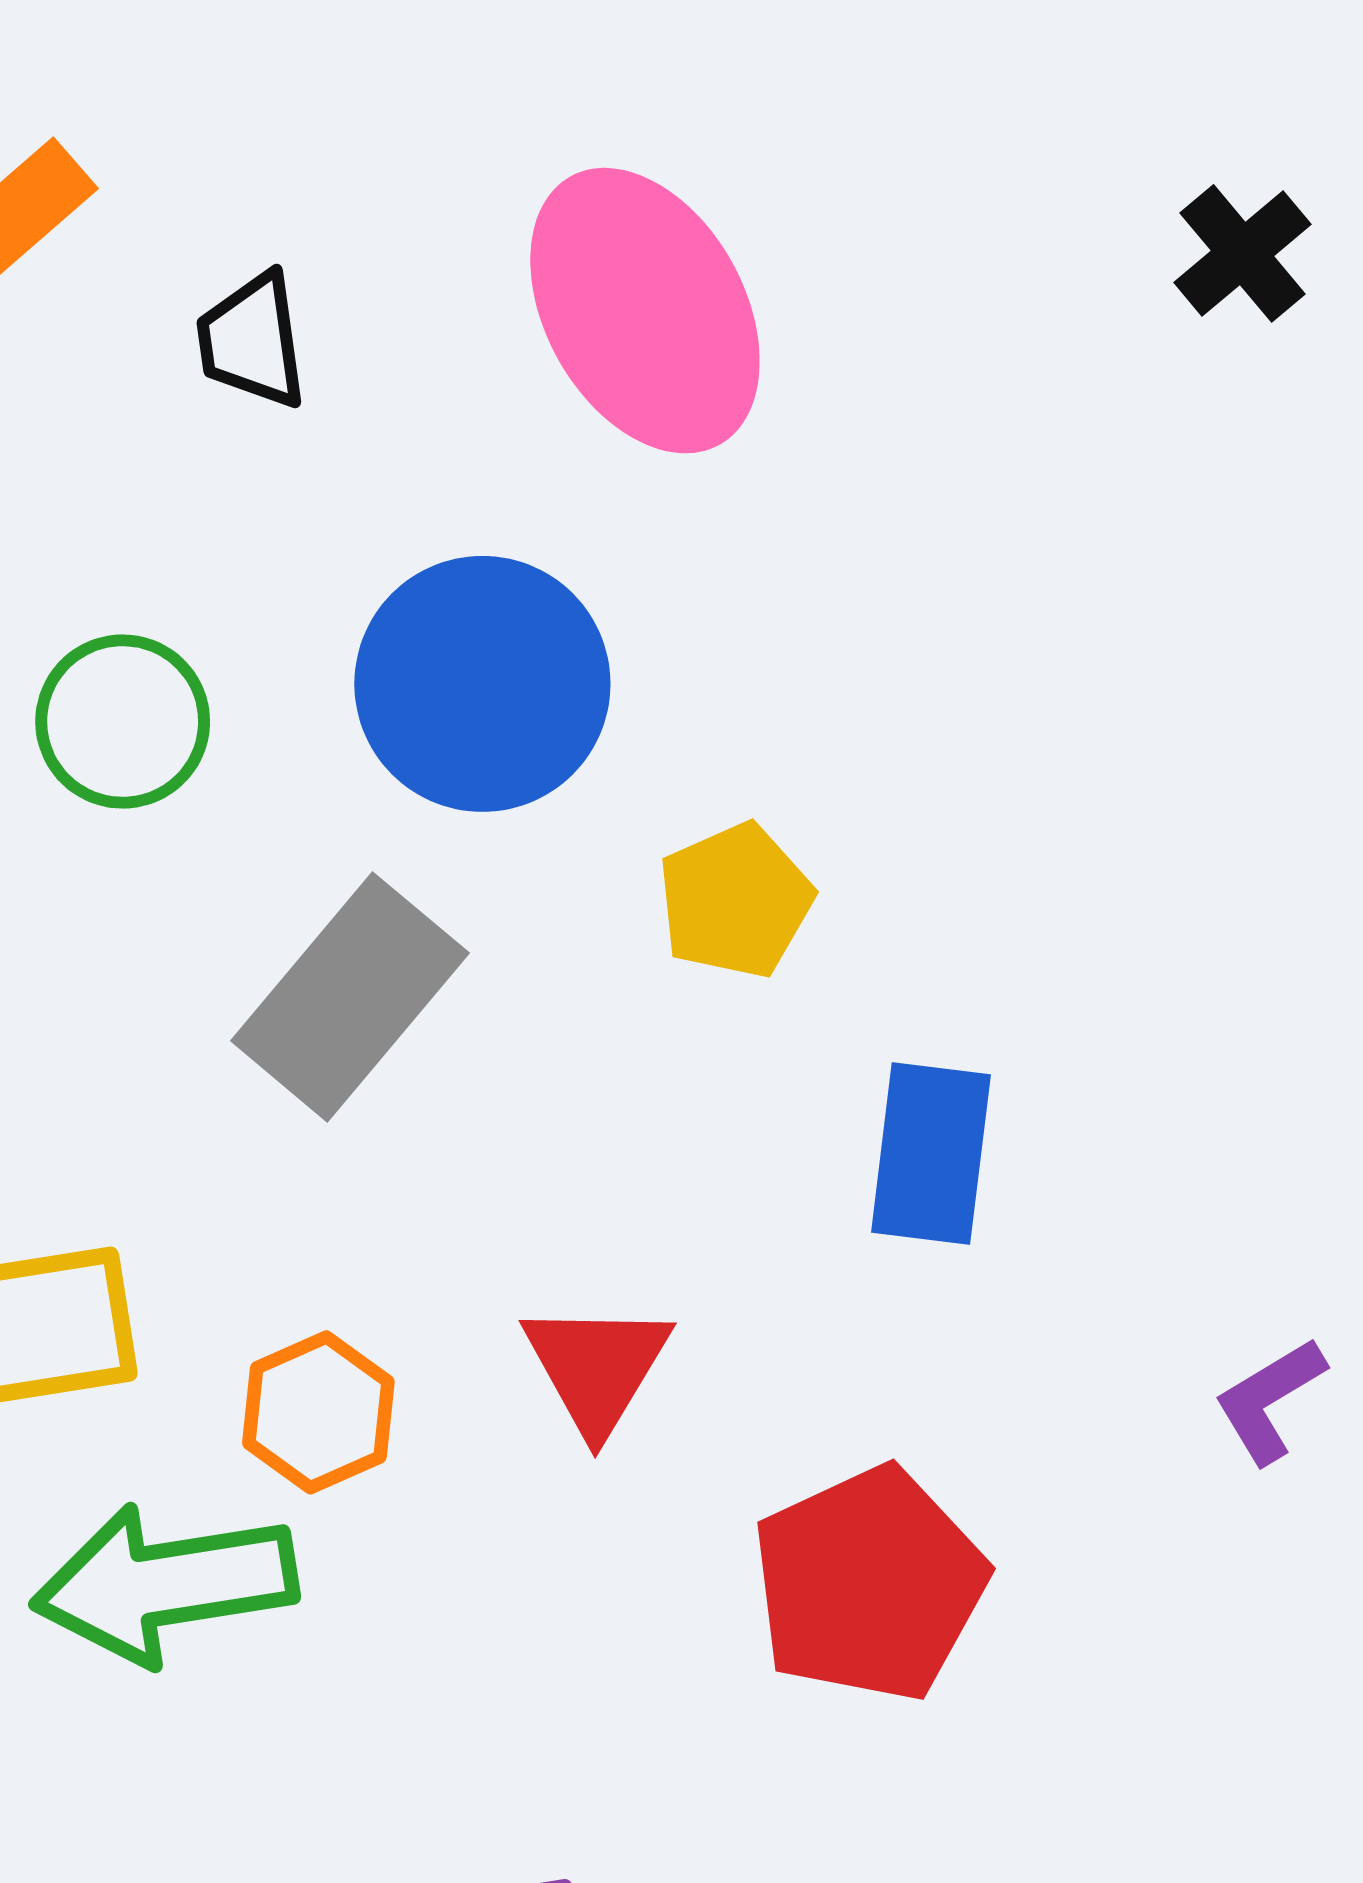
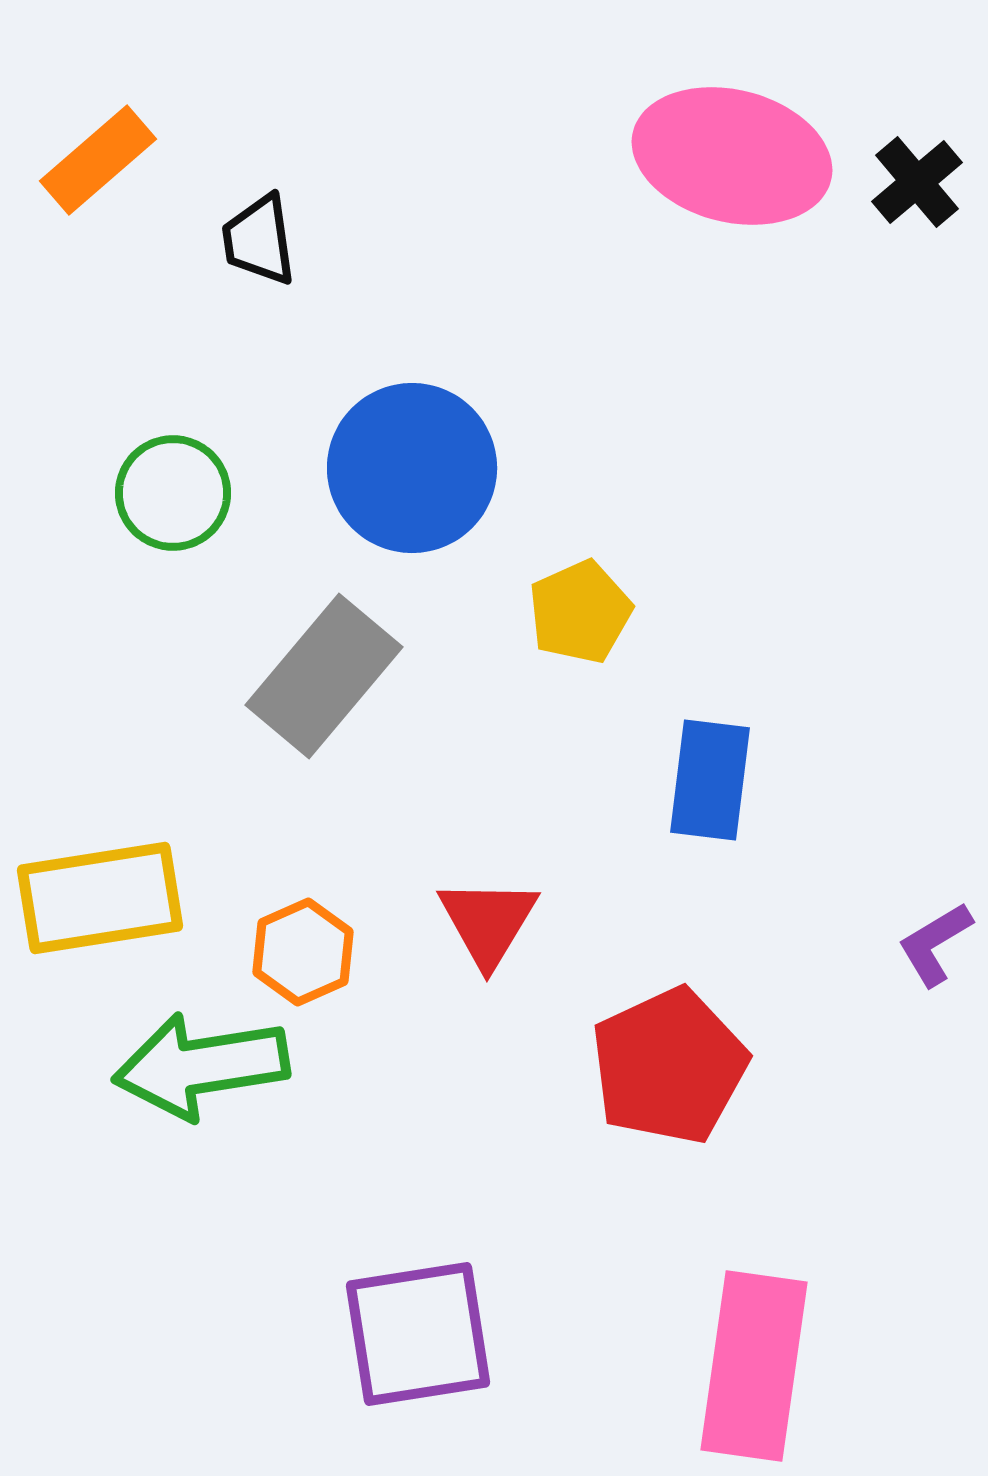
pink ellipse: (645, 311) -> (732, 156), moved, turned -47

